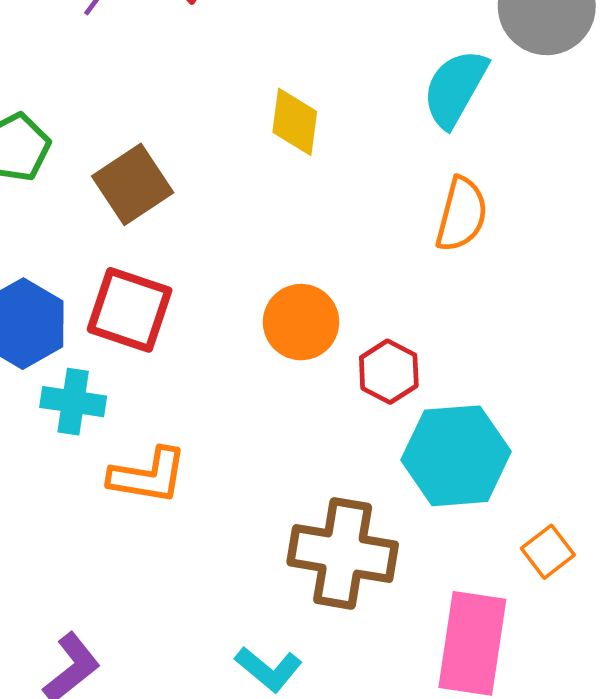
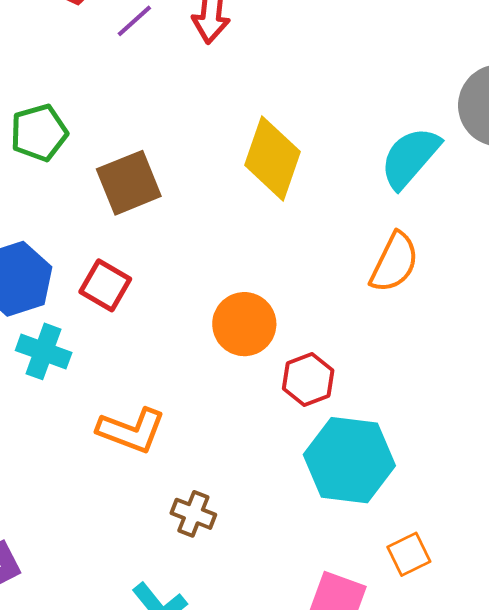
yellow diamond: (295, 122) -> (273, 158), size x1.4
red square: (130, 310) -> (105, 285), size x0.7
orange L-shape: (148, 476) -> (131, 430), moved
brown cross: (343, 553) -> (193, 514), moved, size x0.5

